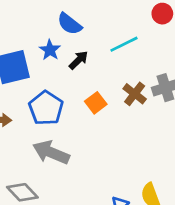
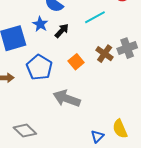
gray arrow: (51, 152) -> (67, 98), moved

